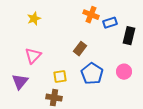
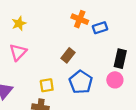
black rectangle: (129, 36) -> (120, 59), moved
pink triangle: (33, 56) -> (18, 52), moved

